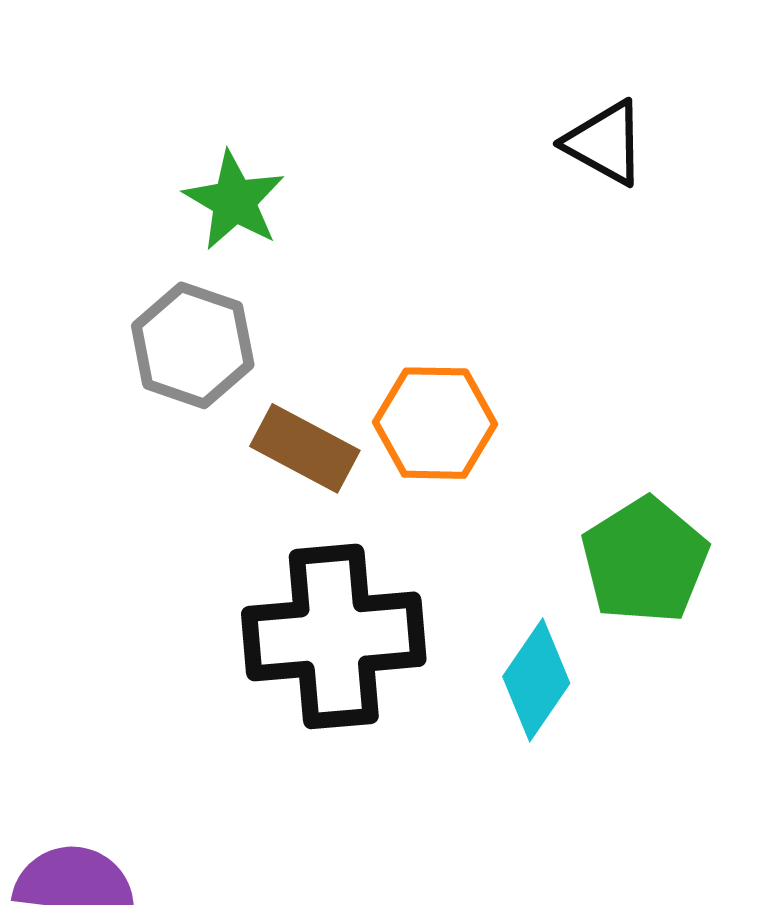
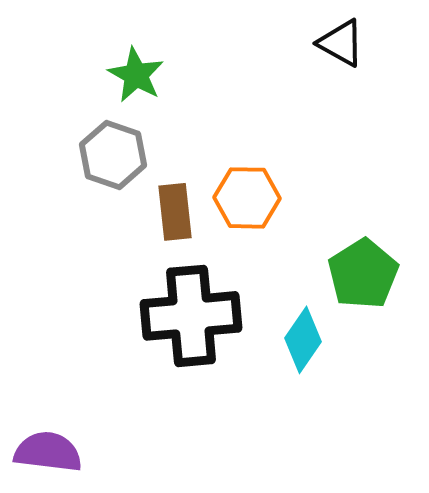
brown rectangle: (305, 448) -> (175, 212), turned 56

